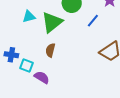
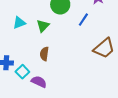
green triangle: (52, 22) -> (43, 26), size x0.6
cyan square: (27, 66) -> (22, 72), turned 32

